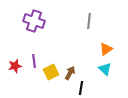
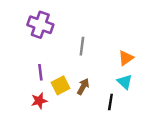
gray line: (89, 21) -> (82, 46), moved
red star: (15, 66) -> (39, 101), moved
black line: (81, 88) -> (110, 102), moved

